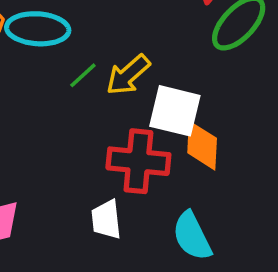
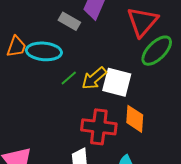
white square: (175, 111) -> (117, 82), moved

